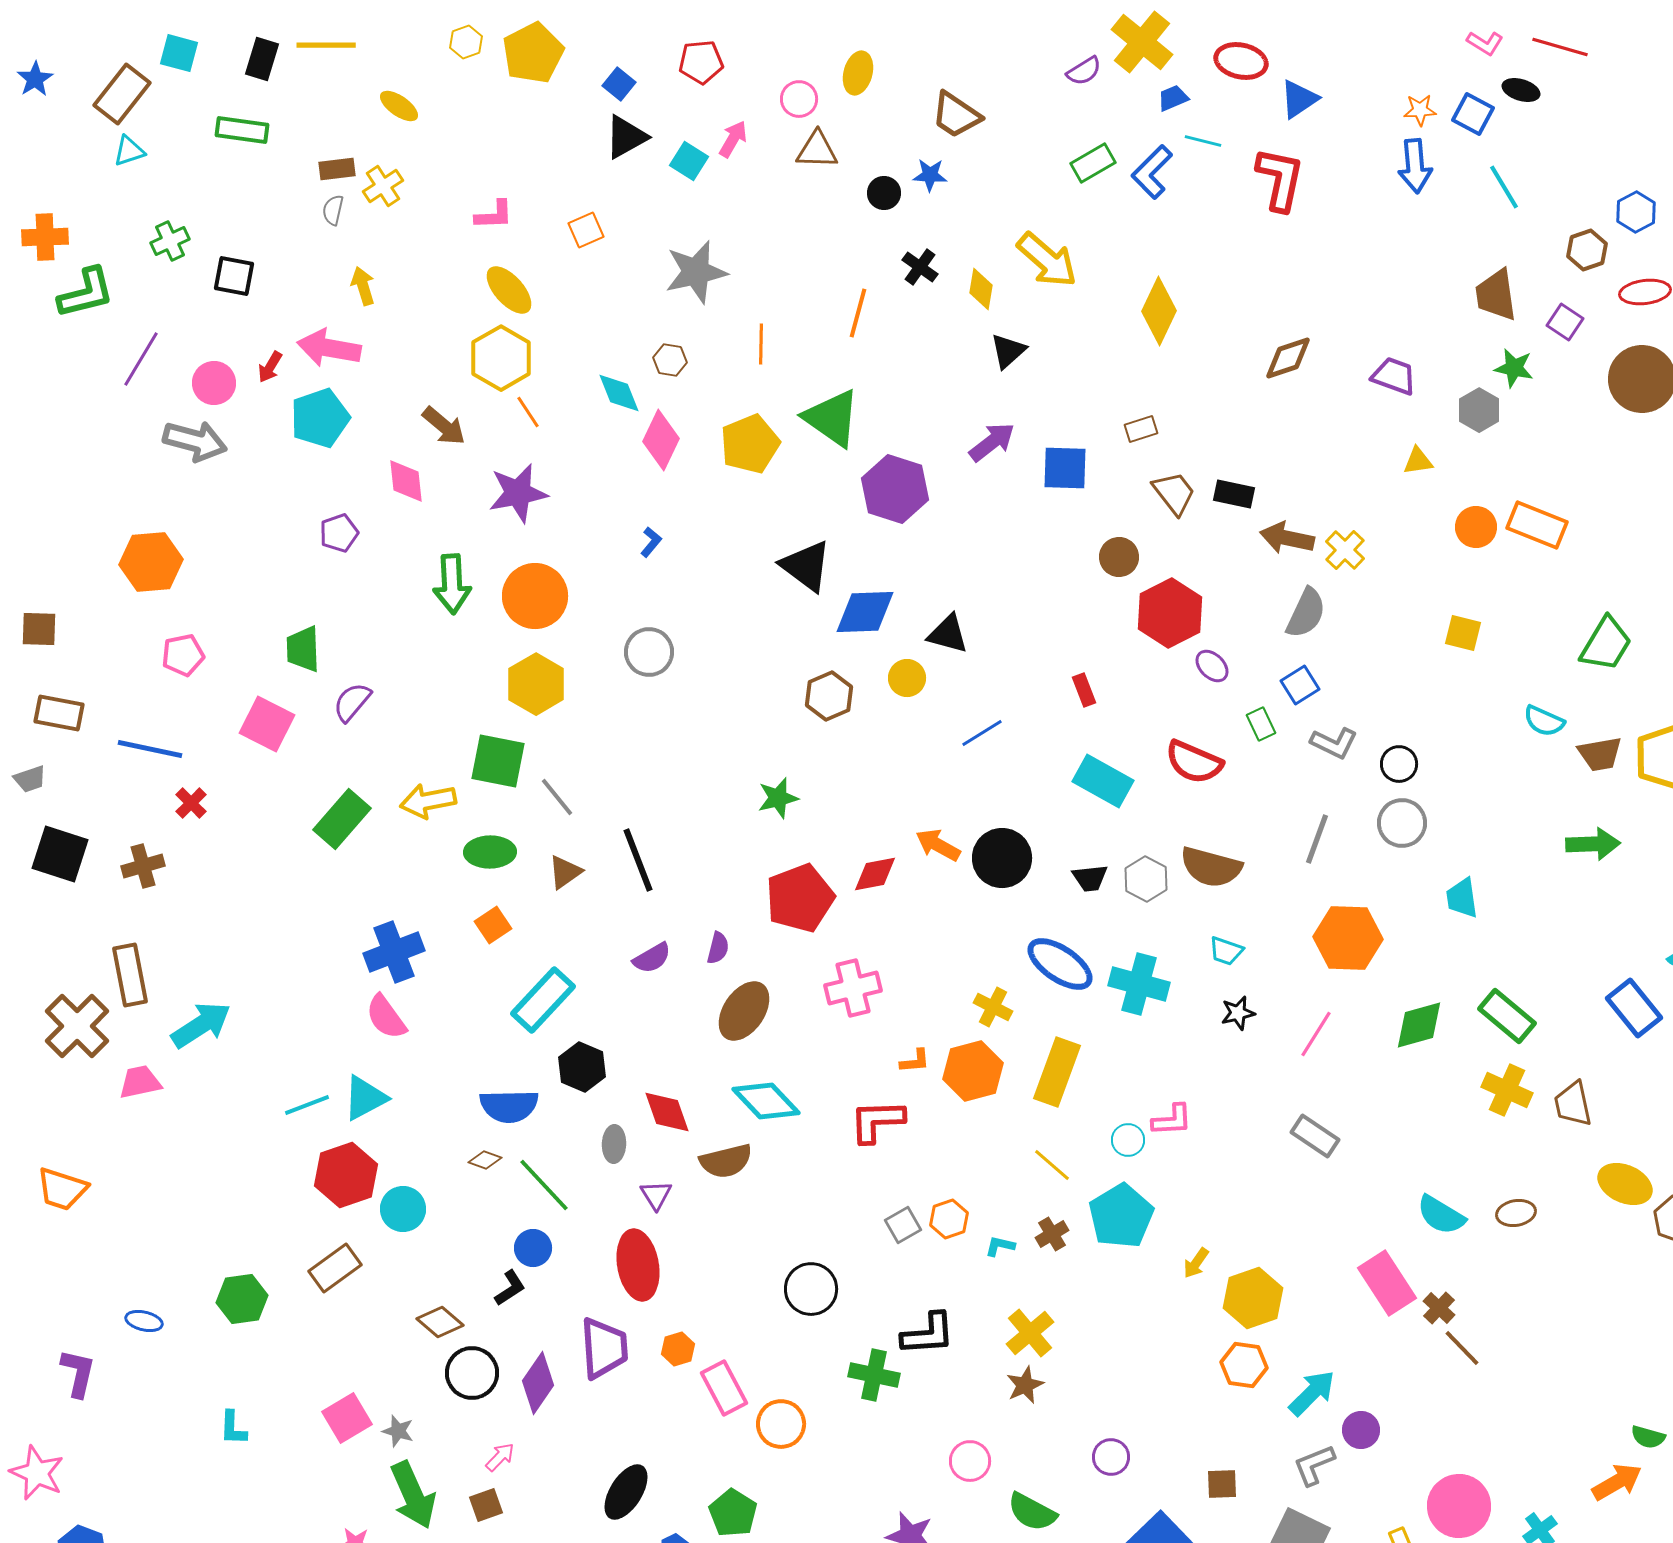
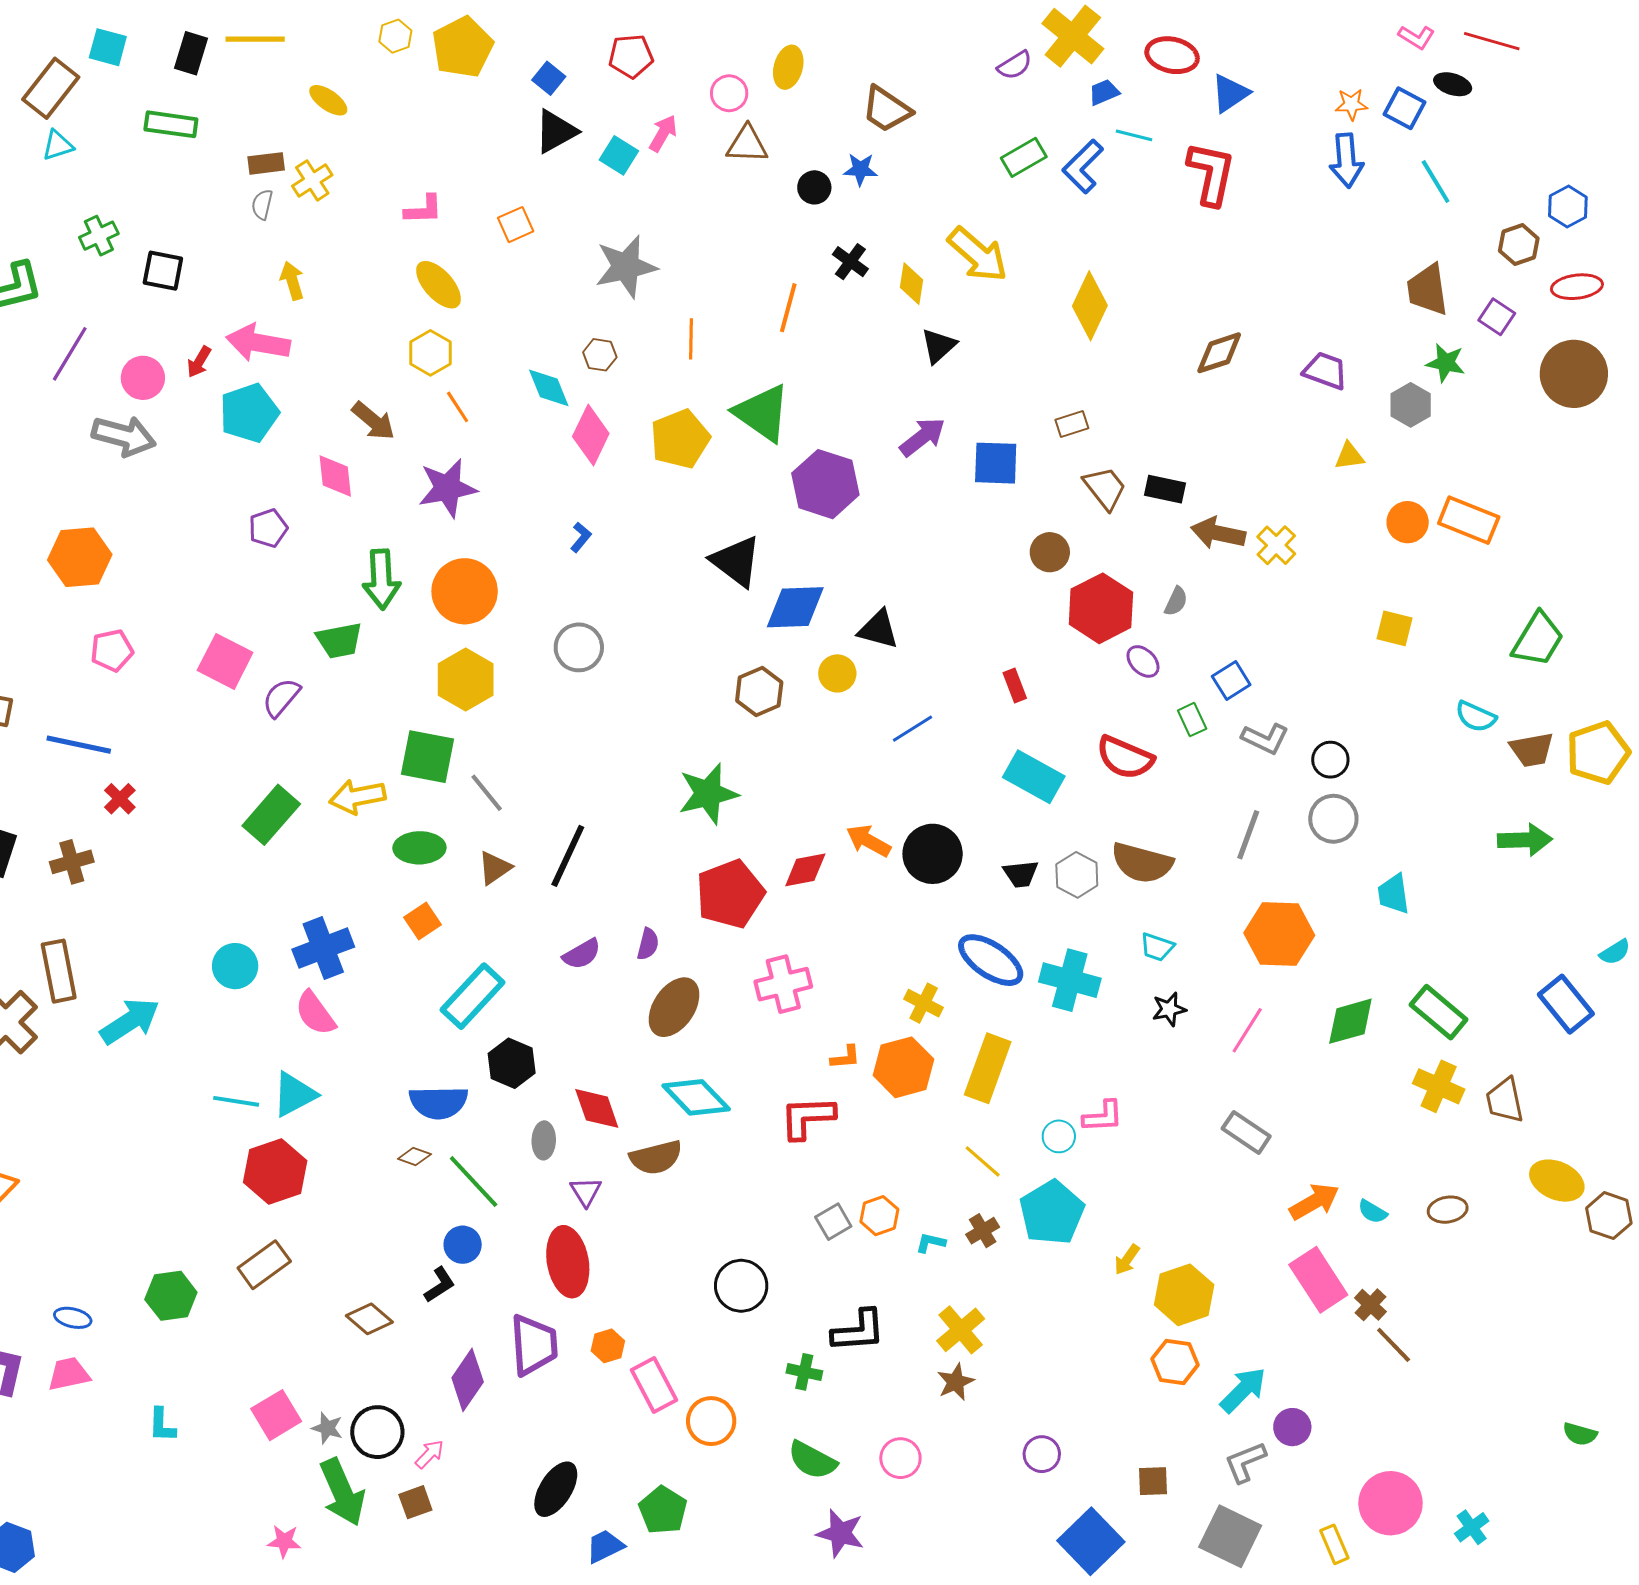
yellow hexagon: (501, 358) -> (430, 353), size x0.7
gray semicircle: (1306, 613) -> (1176, 601), moved, size x0.6
green trapezoid: (303, 649) -> (339, 640), moved, turned -99
pink square: (267, 724) -> (225, 661), moved
green star: (778, 798) -> (708, 794), size x1.5
black line: (638, 860) -> (568, 856), turned 46
pink trapezoid: (140, 1082) -> (69, 1374), moved
cyan line: (307, 1105) -> (236, 1101), turned 30
cyan circle: (403, 1209) -> (235, 966), moved
cyan semicircle: (1441, 1215) -> (1372, 1212), size x0.6
black circle: (472, 1373) -> (377, 1432), moved
green cross: (874, 1375) -> (804, 1372), size x0.7
orange arrow: (1617, 1482) -> (1314, 1202), moved
green semicircle: (1032, 1512) -> (812, 1460), moved

